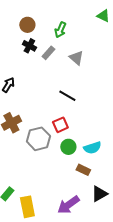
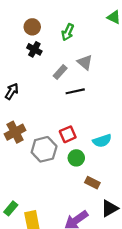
gray rectangle: (48, 53) -> (60, 72), moved
black line: (67, 96) -> (75, 91), moved, turned -42
cyan semicircle: (92, 148) -> (102, 141), moved

